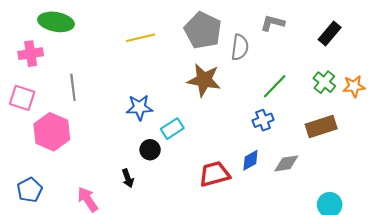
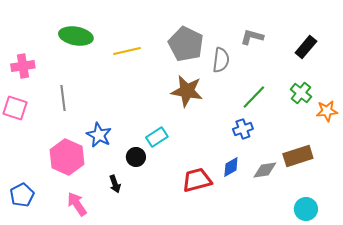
green ellipse: (56, 22) -> (76, 36), moved
orange star: (354, 86) -> (327, 111), moved
blue star: (139, 107) -> (99, 135), moved, turned 30
brown rectangle: (321, 126) -> (298, 156), moved
pink hexagon: (52, 132) -> (67, 157), moved

